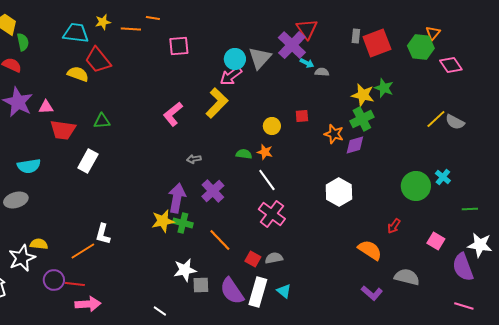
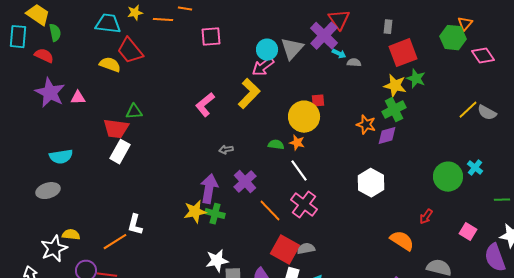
red square: (377, 43) -> (403, 53), moved
red square: (302, 116) -> (318, 101), moved
yellow circle: (272, 126) -> (304, 117), size x1.8
red trapezoid: (63, 130) -> (116, 129), moved
orange line: (220, 240) -> (270, 211), moved
red square: (253, 259) -> (285, 250), size x1.8

